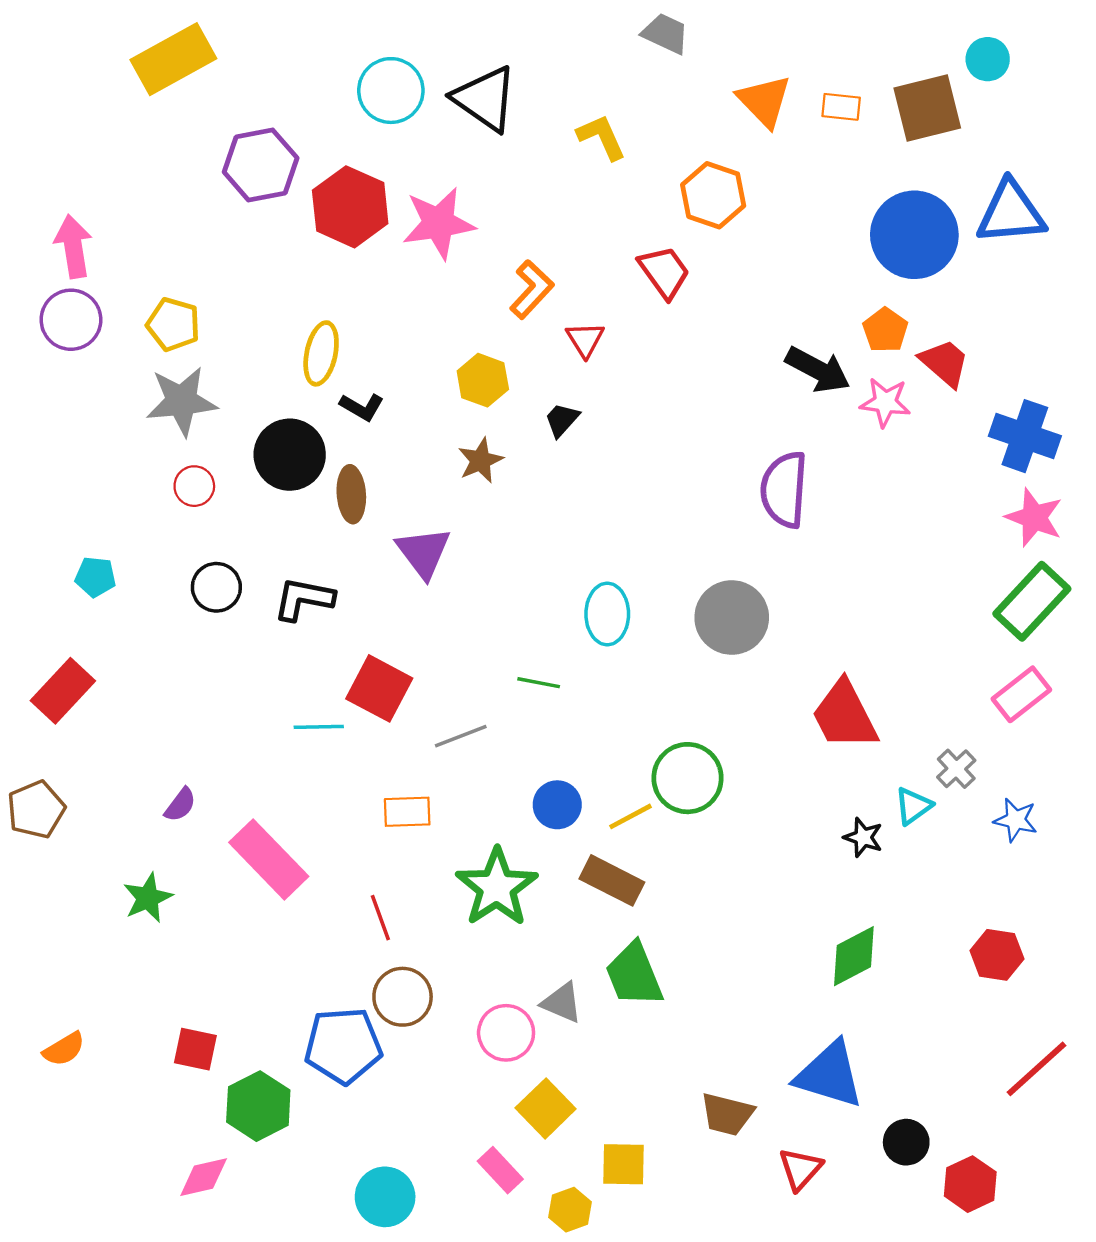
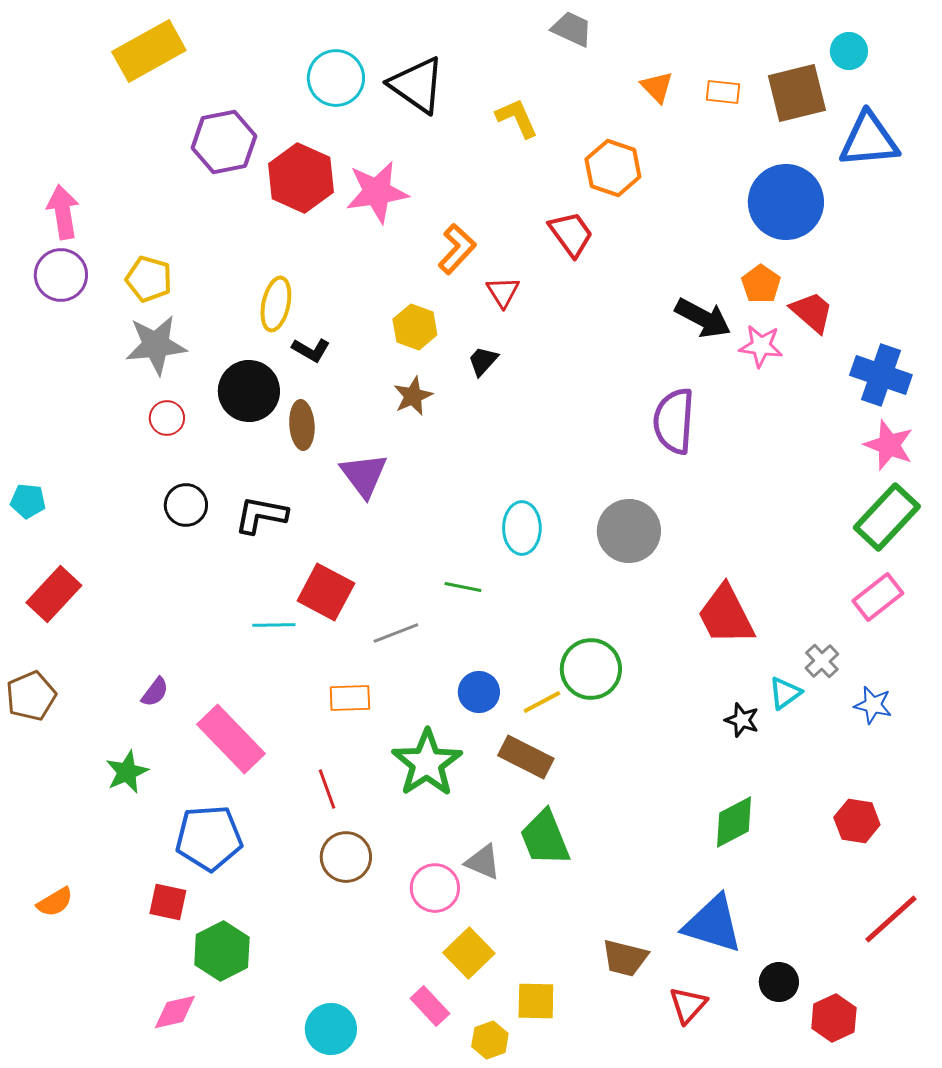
orange triangle: (764, 101) -> (657, 87), size x0.7
blue triangle: (1011, 213) -> (869, 140), moved
cyan pentagon: (95, 577) -> (28, 501), moved
blue pentagon: (343, 1046) -> (209, 838), moved

